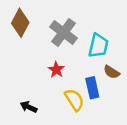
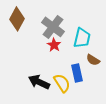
red star: (56, 70) -> (54, 45), moved
black arrow: (29, 107) -> (39, 82), moved, size x1.5

